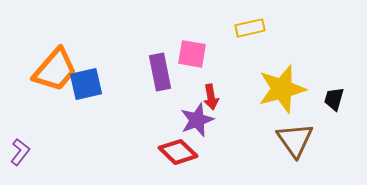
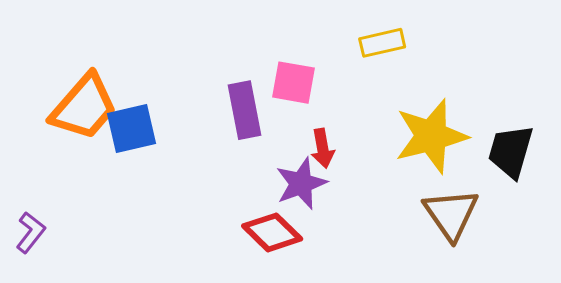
black trapezoid: (334, 99) -> (511, 151), size x1.5

